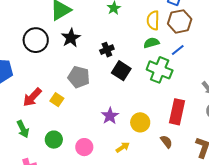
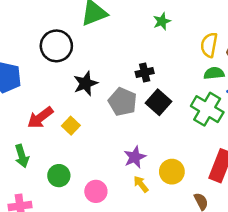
black star: (71, 38) -> (85, 83), moved
green semicircle: (151, 43) -> (214, 73), moved
gray pentagon: (79, 77) -> (123, 102), moved
yellow arrow: (123, 147) -> (141, 184), moved, turned -104

